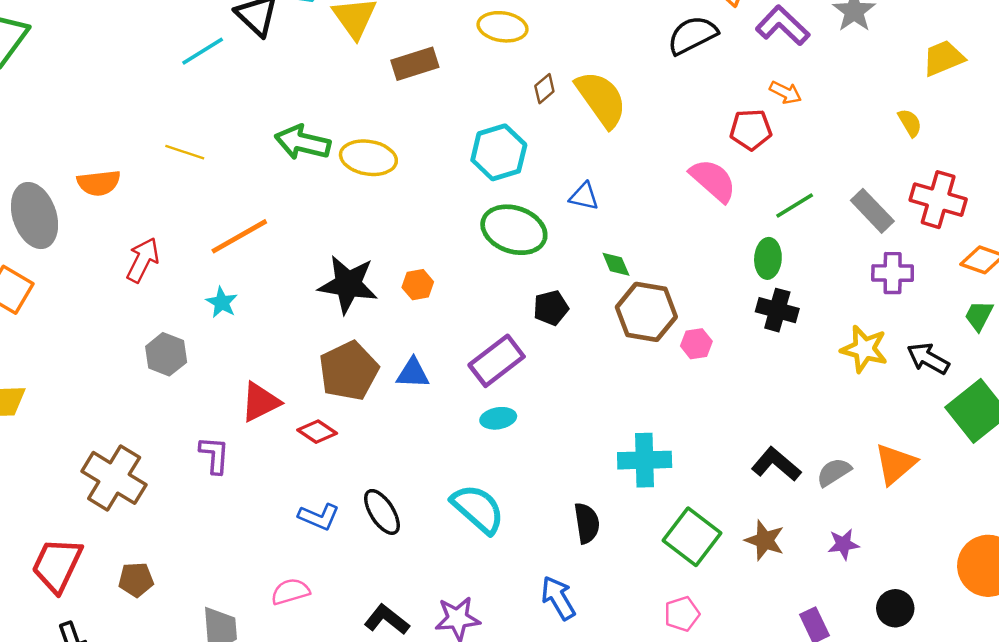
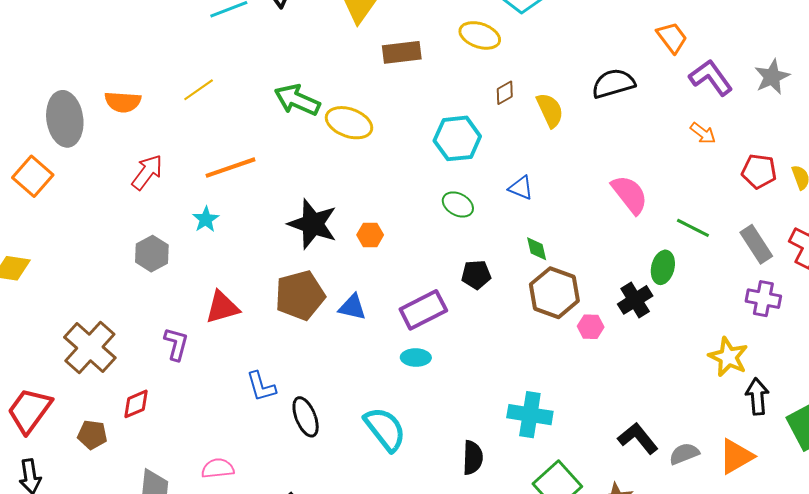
black semicircle: (692, 35) -> (613, 83), moved
yellow semicircle: (601, 99) -> (550, 110), size x0.7
red pentagon: (751, 130) -> (759, 171), moved
yellow line: (185, 152) -> (199, 90), turned -64
green line: (795, 206) -> (693, 228), turned 48
green ellipse: (514, 230) -> (458, 205), size x0.6
black cross: (777, 310) -> (635, 300), moved, turned 32
black arrow: (928, 359) -> (757, 396), moved, turned 45
red diamond: (317, 432) -> (136, 404), moved, turned -68
blue L-shape: (319, 517) -> (261, 386), moved, turned 40

